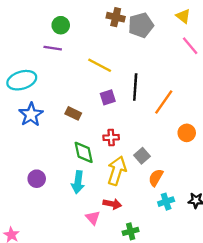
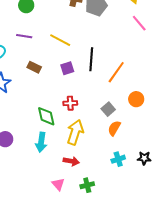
purple line: (53, 48) -> (24, 36), moved
brown rectangle: (73, 113) -> (34, 67), moved
gray square: (142, 156) -> (108, 109), moved
orange semicircle: (156, 178) -> (114, 128), moved
pink triangle: (93, 218) -> (58, 184), moved

